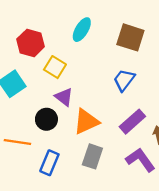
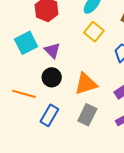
yellow square: (55, 67) -> (94, 32), moved
purple triangle: (64, 97) -> (52, 50), moved

